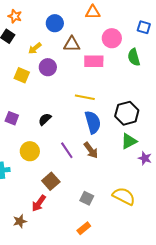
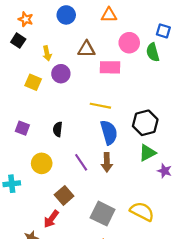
blue circle: (55, 23) -> (66, 15), moved
yellow arrow: (35, 48) -> (47, 53), turned -64
green semicircle: (134, 57) -> (153, 52), moved
black semicircle: (45, 119) -> (58, 129), turned -40
brown arrow: (91, 150) -> (107, 162), turned 36
gray square: (87, 198) -> (103, 214), size x1.6

